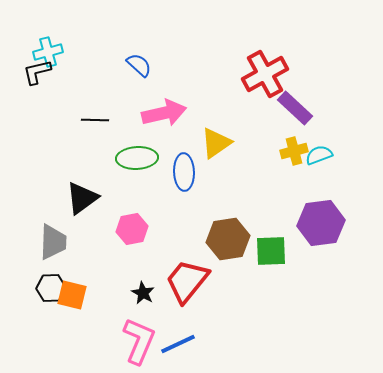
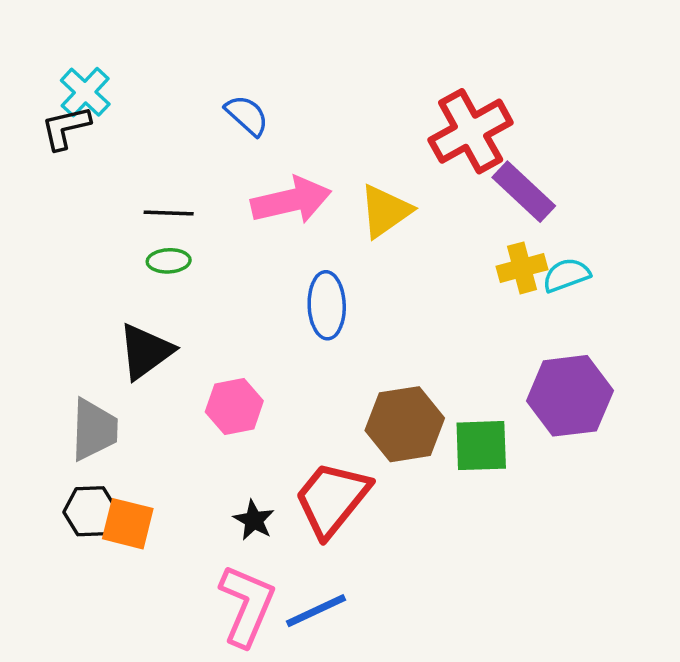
cyan cross: (48, 52) -> (85, 92), turned -32
yellow triangle: (216, 143) -> (385, 211), moved
green ellipse: (137, 158) -> (169, 261), moved, size x0.6

